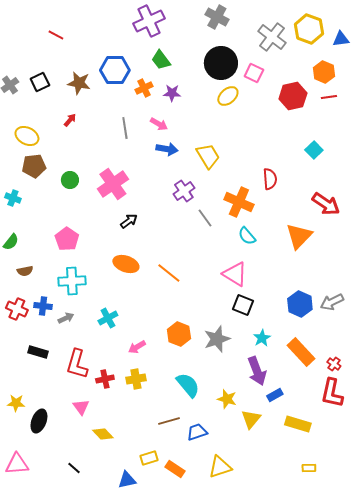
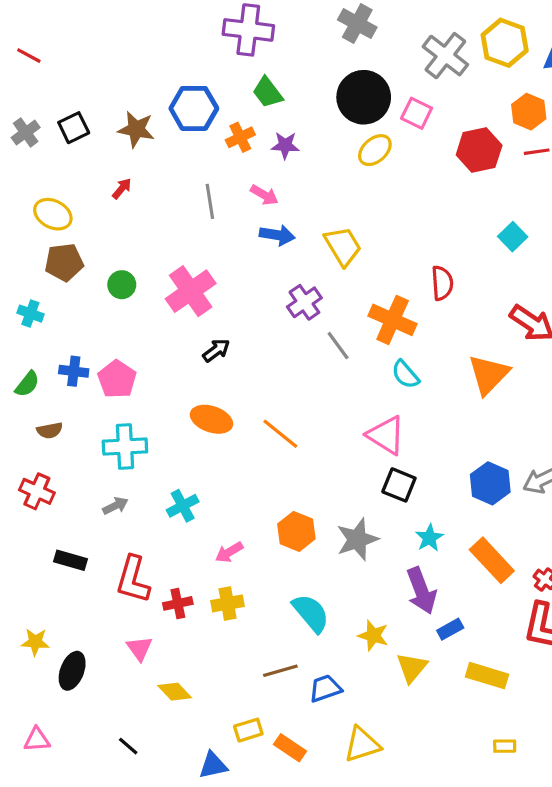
purple cross: (149, 21) -> (248, 30), turned 32
red line: (56, 35) -> (29, 56), moved
blue cross: (43, 306) -> (74, 371), moved
pink triangle: (17, 464) -> (37, 740), size x0.7

